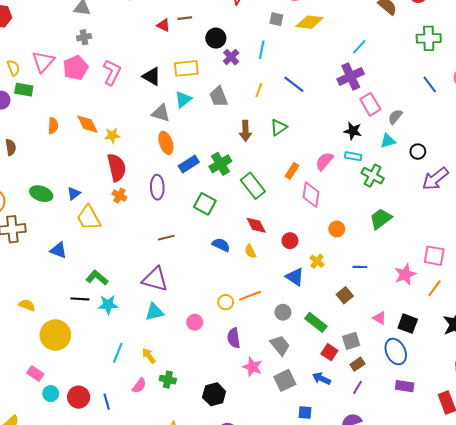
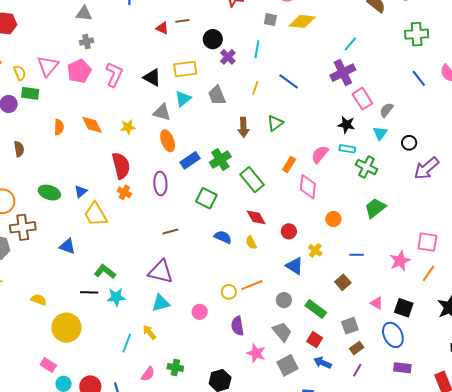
yellow star: (112, 135) -> (128, 127), moved
cyan triangle: (388, 141) -> (380, 133), turned -35
red square: (329, 352) -> (315, 340), moved
yellow arrow: (149, 356) -> (149, 332), moved

